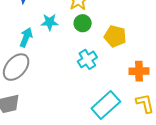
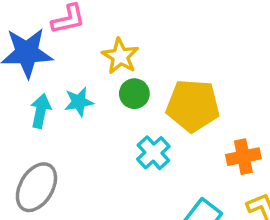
yellow pentagon: (115, 36) -> (193, 106), size x1.4
cyan arrow: (26, 37) -> (41, 111), moved

